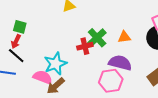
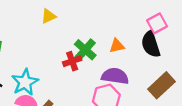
cyan star: (55, 64) -> (25, 82), moved

